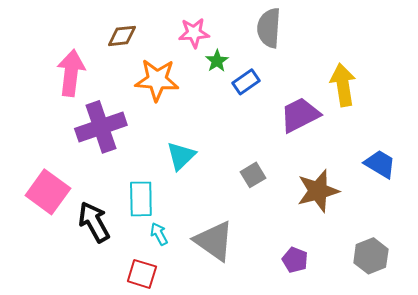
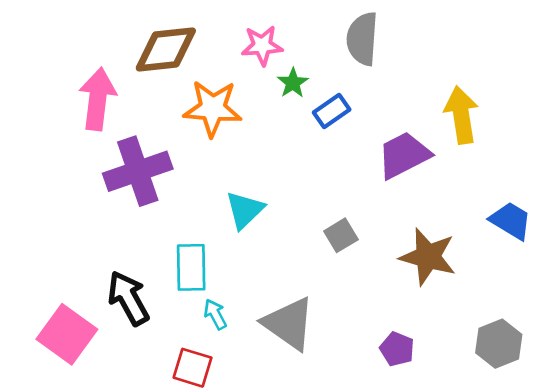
brown diamond: (122, 36) -> (166, 49), size x1.6
brown star: (318, 191) -> (428, 257), turned 30
pink square: (48, 192) -> (67, 334), moved

